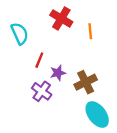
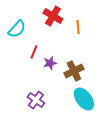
cyan semicircle: (20, 34) -> (17, 29), turned 66
purple cross: (42, 91) -> (36, 100), moved

